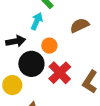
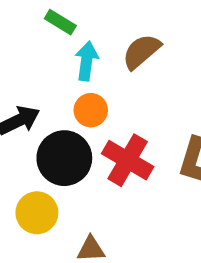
cyan arrow: (37, 21) -> (87, 61), moved

